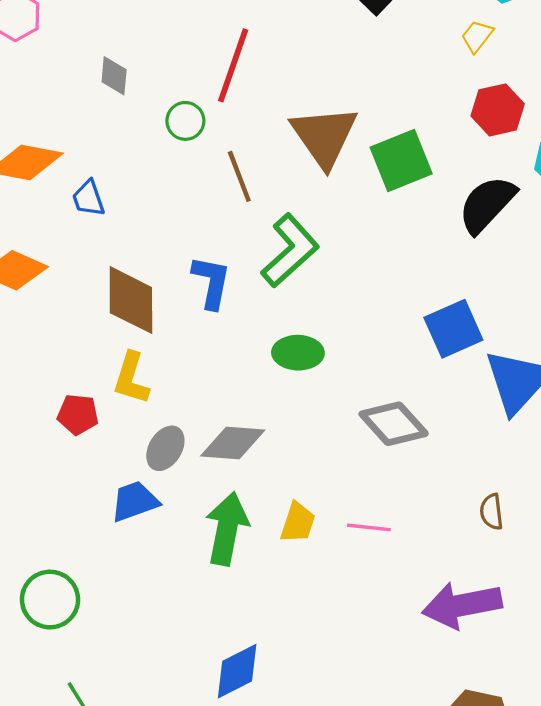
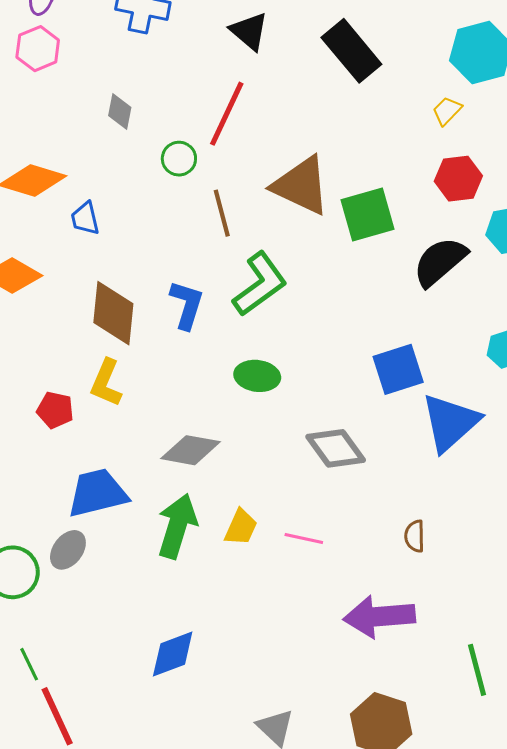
brown triangle: (324, 136) -> (301, 185), turned -36
gray ellipse: (165, 448) -> (68, 550), moved
blue trapezoid: (135, 501) -> (97, 493), size x1.4

